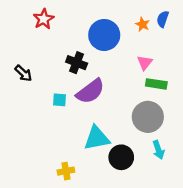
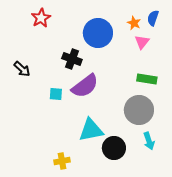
pink triangle: (145, 63) -> (142, 42), moved

